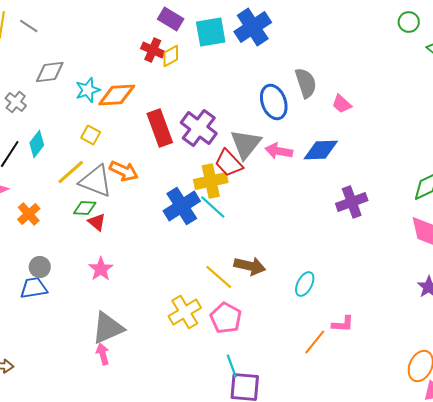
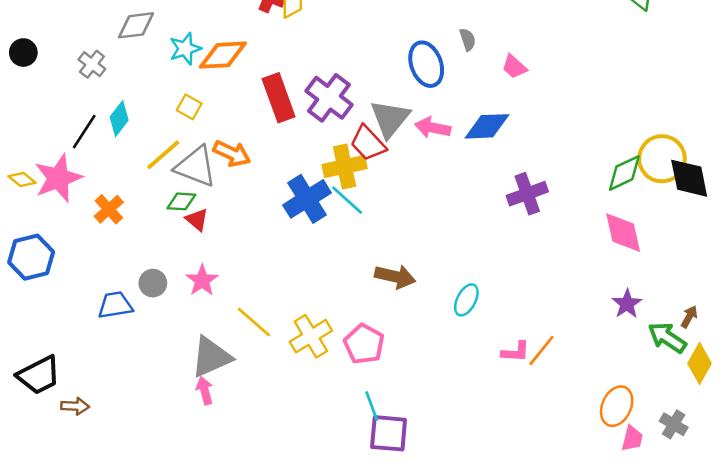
gray semicircle: (306, 83) -> (468, 40), size x0.6
gray circle: (40, 267) -> (153, 283), moved
yellow line: (219, 277) -> (254, 322), moved
orange line: (315, 342) -> (541, 350), moved

